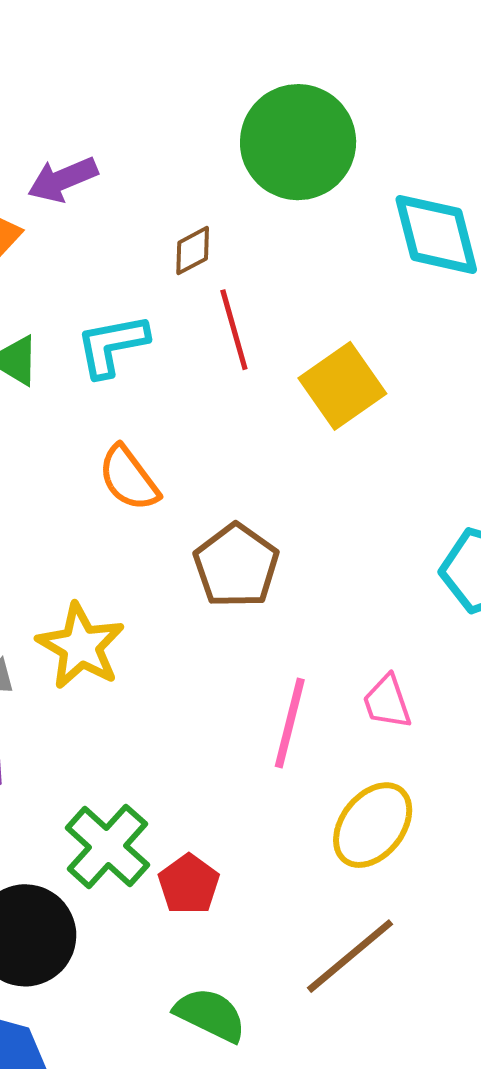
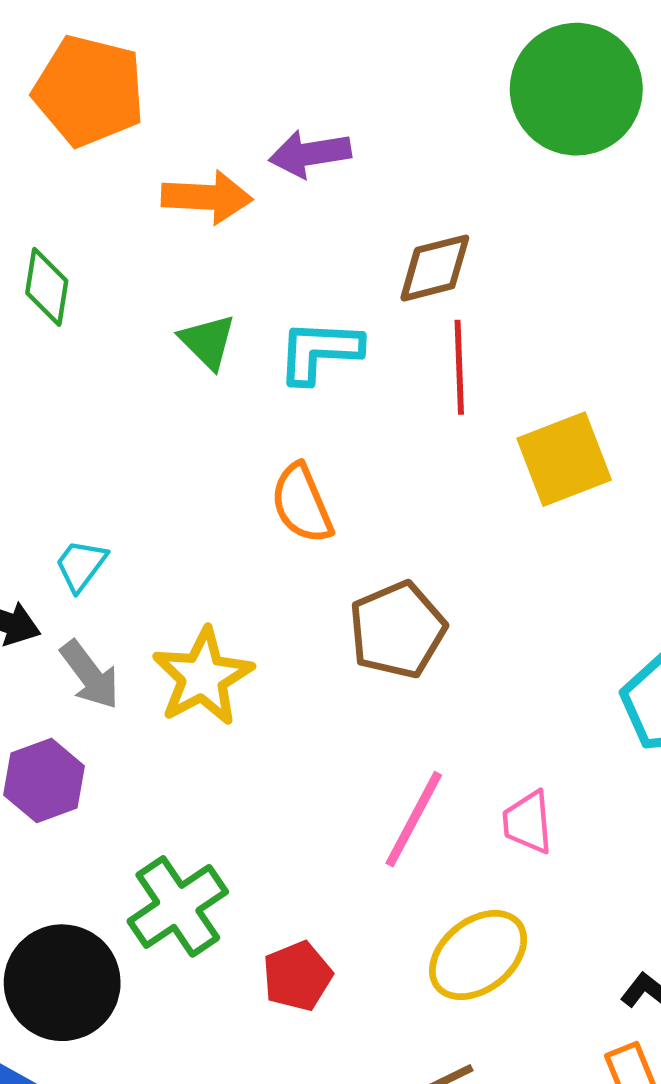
green circle: (298, 142) -> (576, 89), moved
brown diamond: (193, 251) -> (435, 268), size x1.4
red pentagon: (189, 884) -> (297, 976), moved

